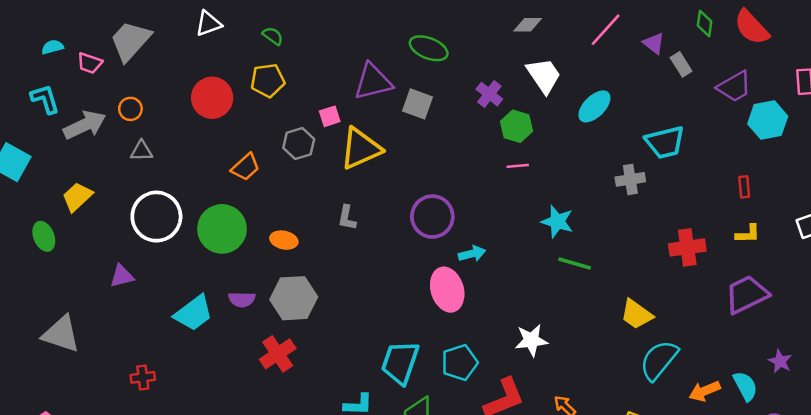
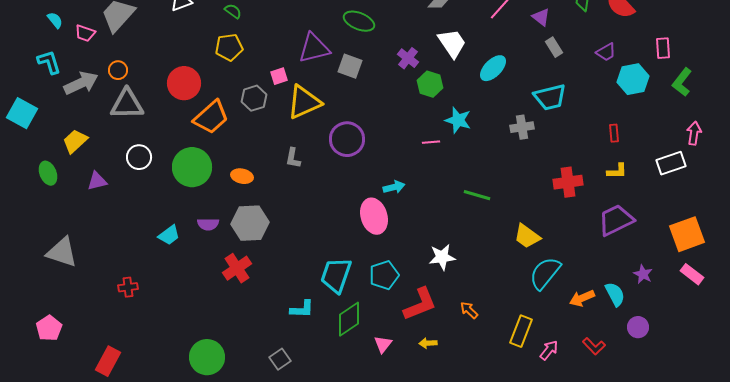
cyan semicircle: (52, 47) -> (55, 20), turned 66
gray rectangle: (681, 64) -> (554, 47), moved
purple trapezoid: (734, 87) -> (606, 52), size x0.7
red circle: (212, 98) -> (184, 83), moved
gray triangle: (142, 151) -> (127, 104), size x1.8
pink line: (518, 166) -> (431, 142), moved
orange trapezoid: (246, 167) -> (211, 117), size x1.5
white circle: (156, 217) -> (139, 157), size x0.6
purple circle: (432, 217) -> (347, 139), moved
cyan star: (557, 221) -> (458, 120), moved
purple triangle: (122, 276) -> (97, 181), moved
cyan trapezoid: (194, 313) -> (169, 235), size x0.7

